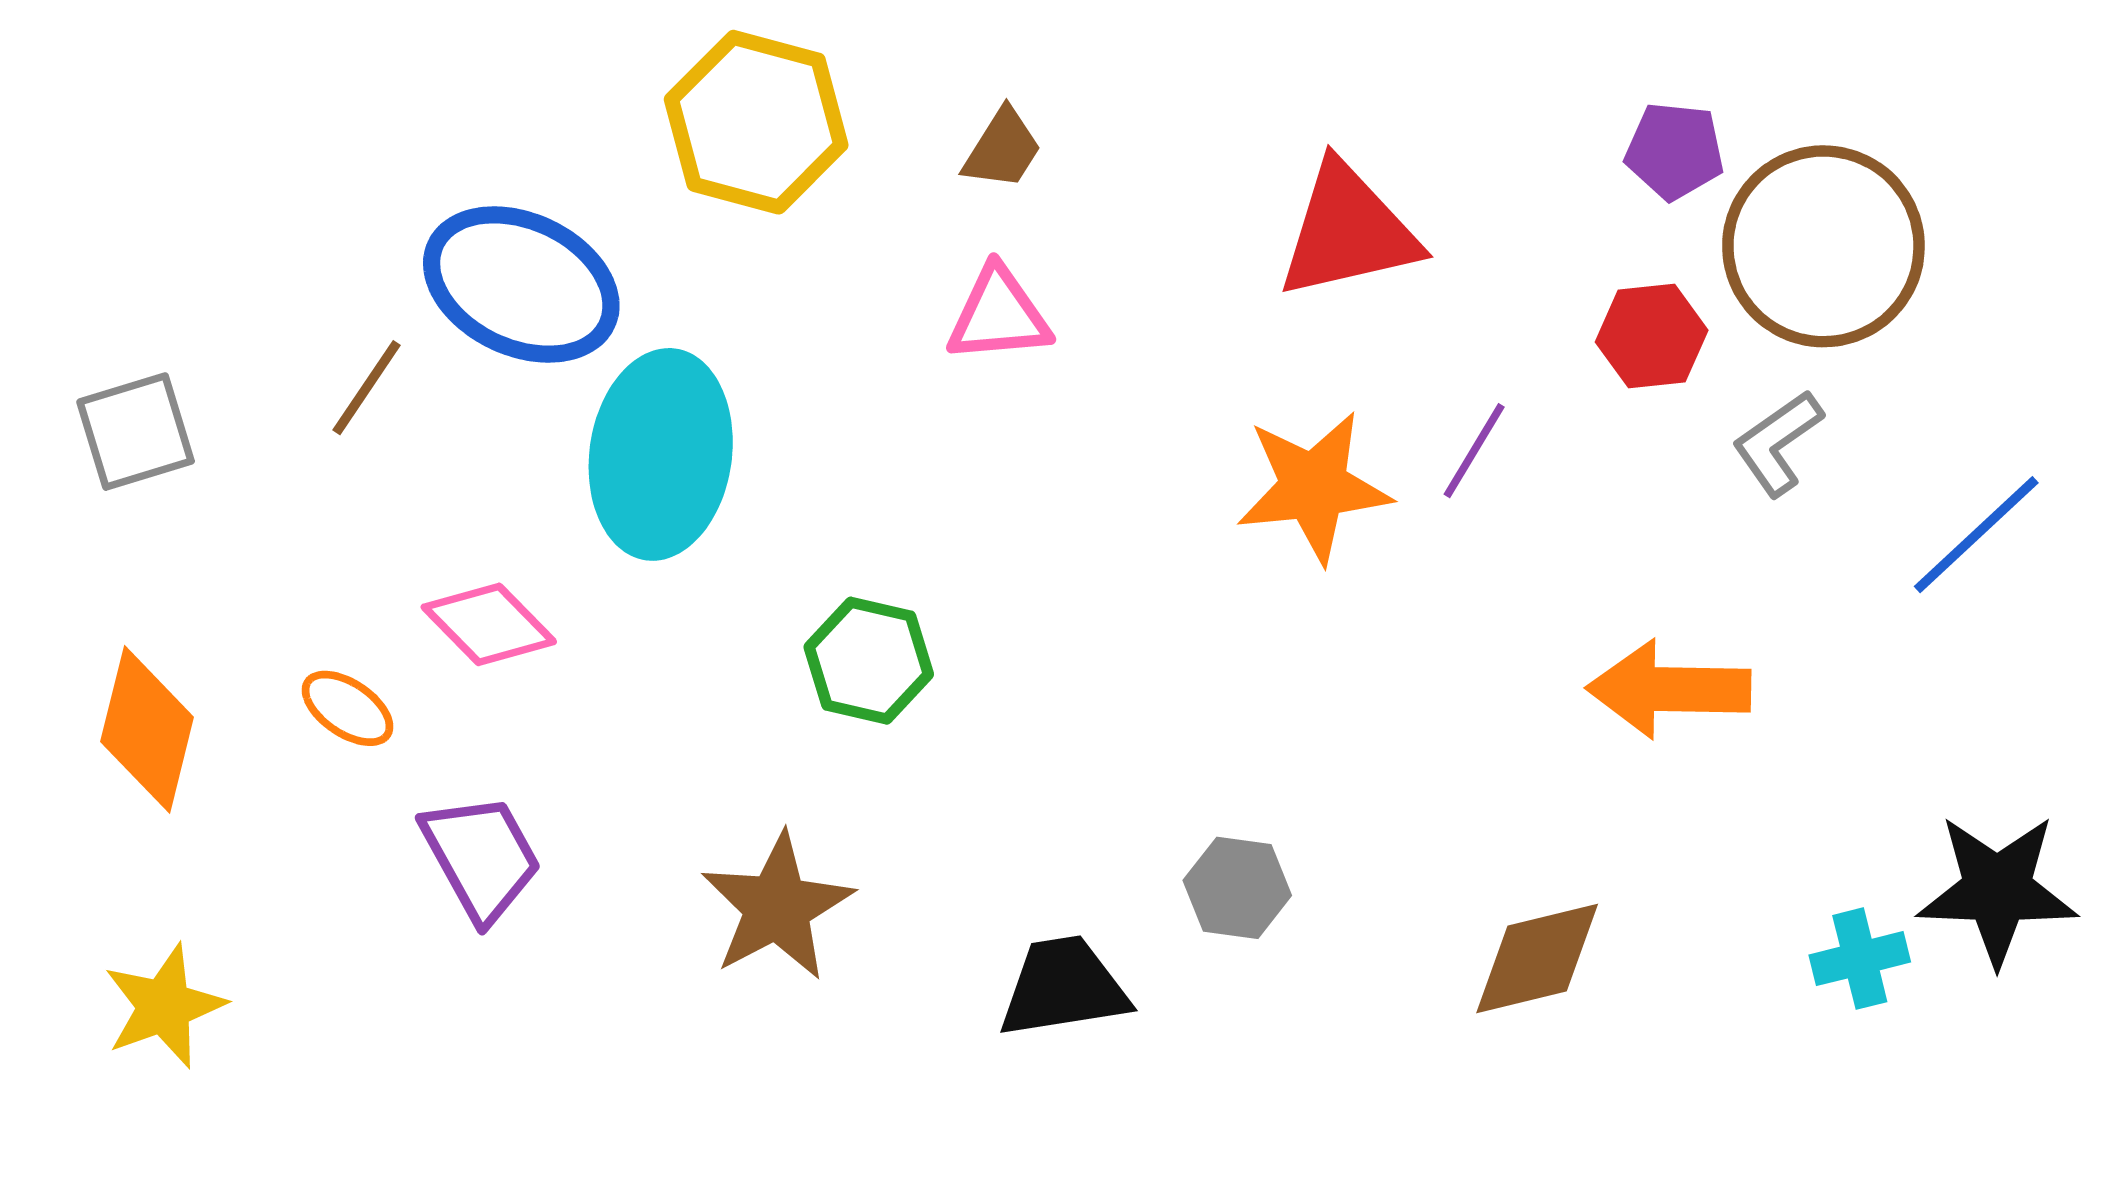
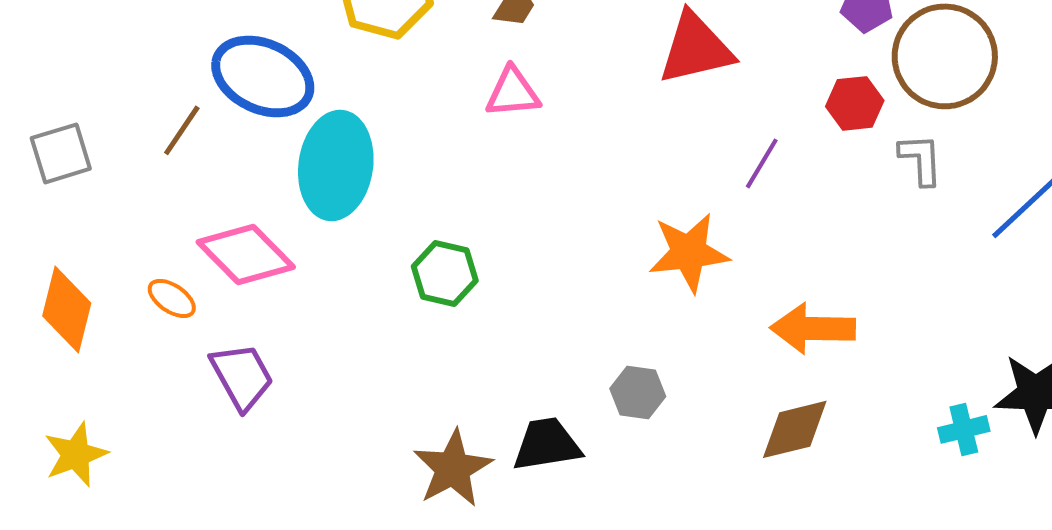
gray L-shape: (1778, 443) -> (921, 159), turned 122
orange star: (1314, 487) -> (689, 252), moved
pink diamond: (489, 624) -> (246, 254), size x1.4
orange arrow: (1669, 689) -> (813, 328), moved
brown star: (777, 907) -> (453, 468), moved

